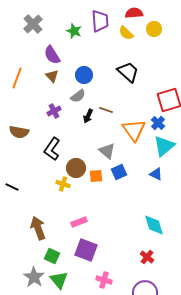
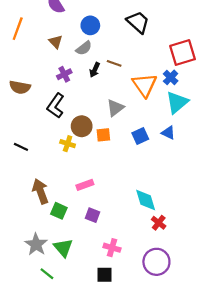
brown triangle: (52, 76) -> (56, 42), moved
purple cross: (54, 111) -> (64, 74), moved
gray triangle: (107, 151) -> (115, 108), turned 42
blue square: (119, 172) -> (140, 136), moved
black line: (12, 187) -> (21, 147), moved
cyan diamond: (154, 225) -> (146, 200), moved
purple square: (86, 250) -> (92, 215), size x0.6
green square: (52, 256) -> (59, 211), moved

